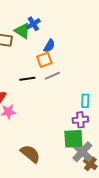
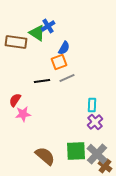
cyan rectangle: (85, 101) -> (92, 105), moved
purple cross: (80, 120) -> (95, 122), turned -35
green square: (73, 139) -> (76, 151), moved

